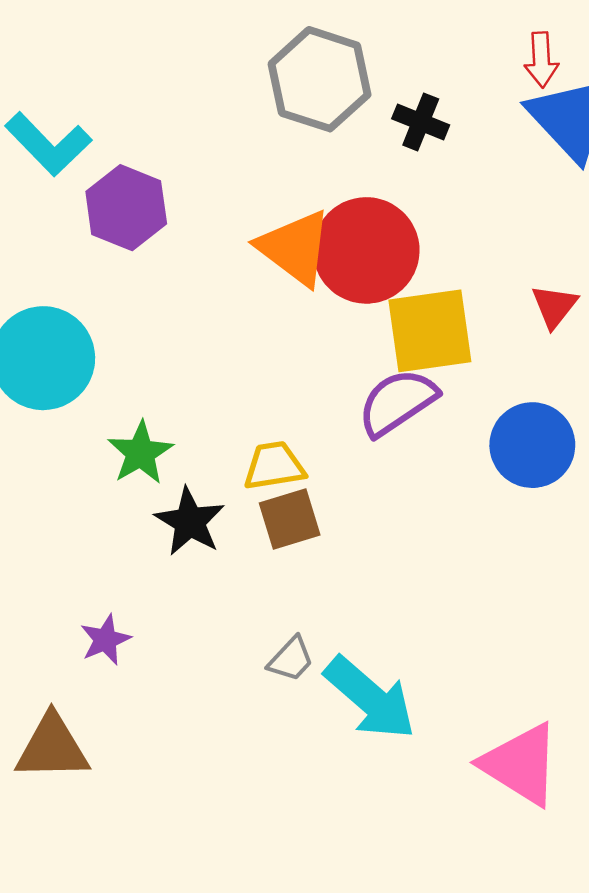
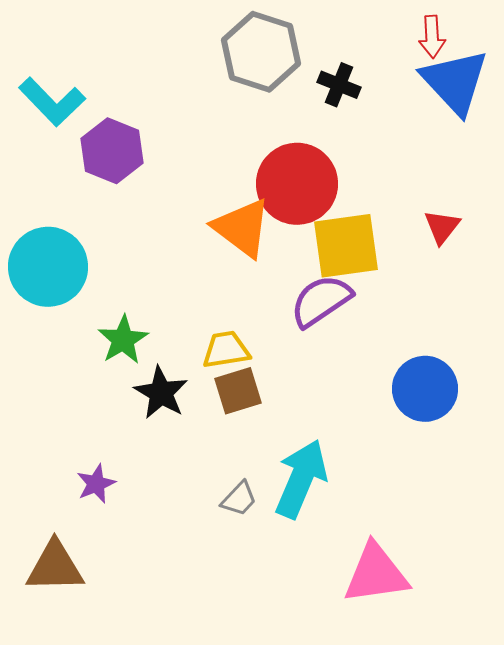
orange triangle: (295, 248) -> (242, 228), moved
blue circle: (532, 445) -> (425, 389), moved
cyan arrow: (370, 698) -> (301, 479), moved, turned -108
pink triangle: (521, 764) -> (376, 574), moved, turned -40

